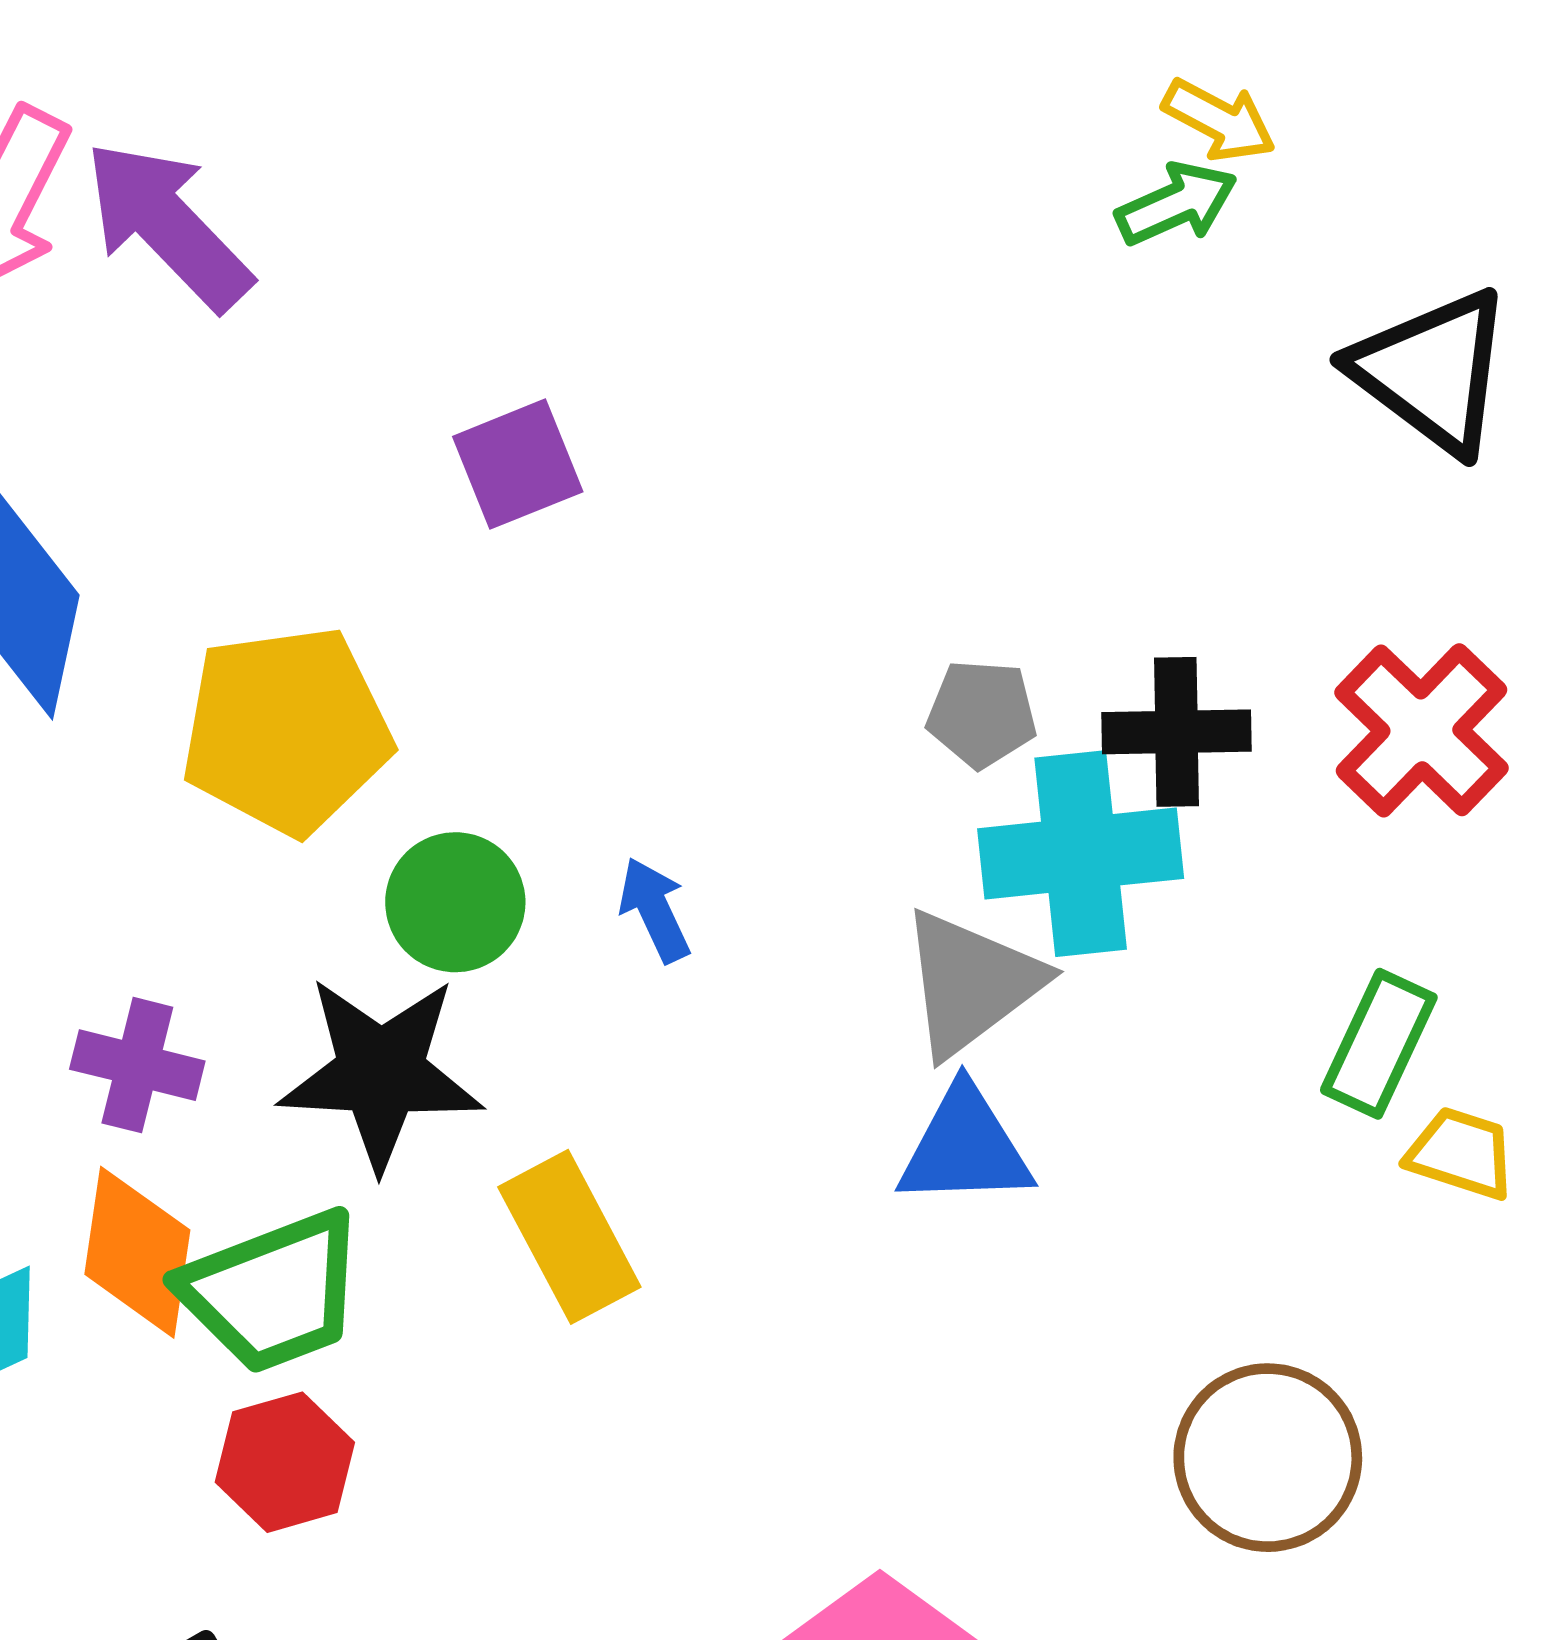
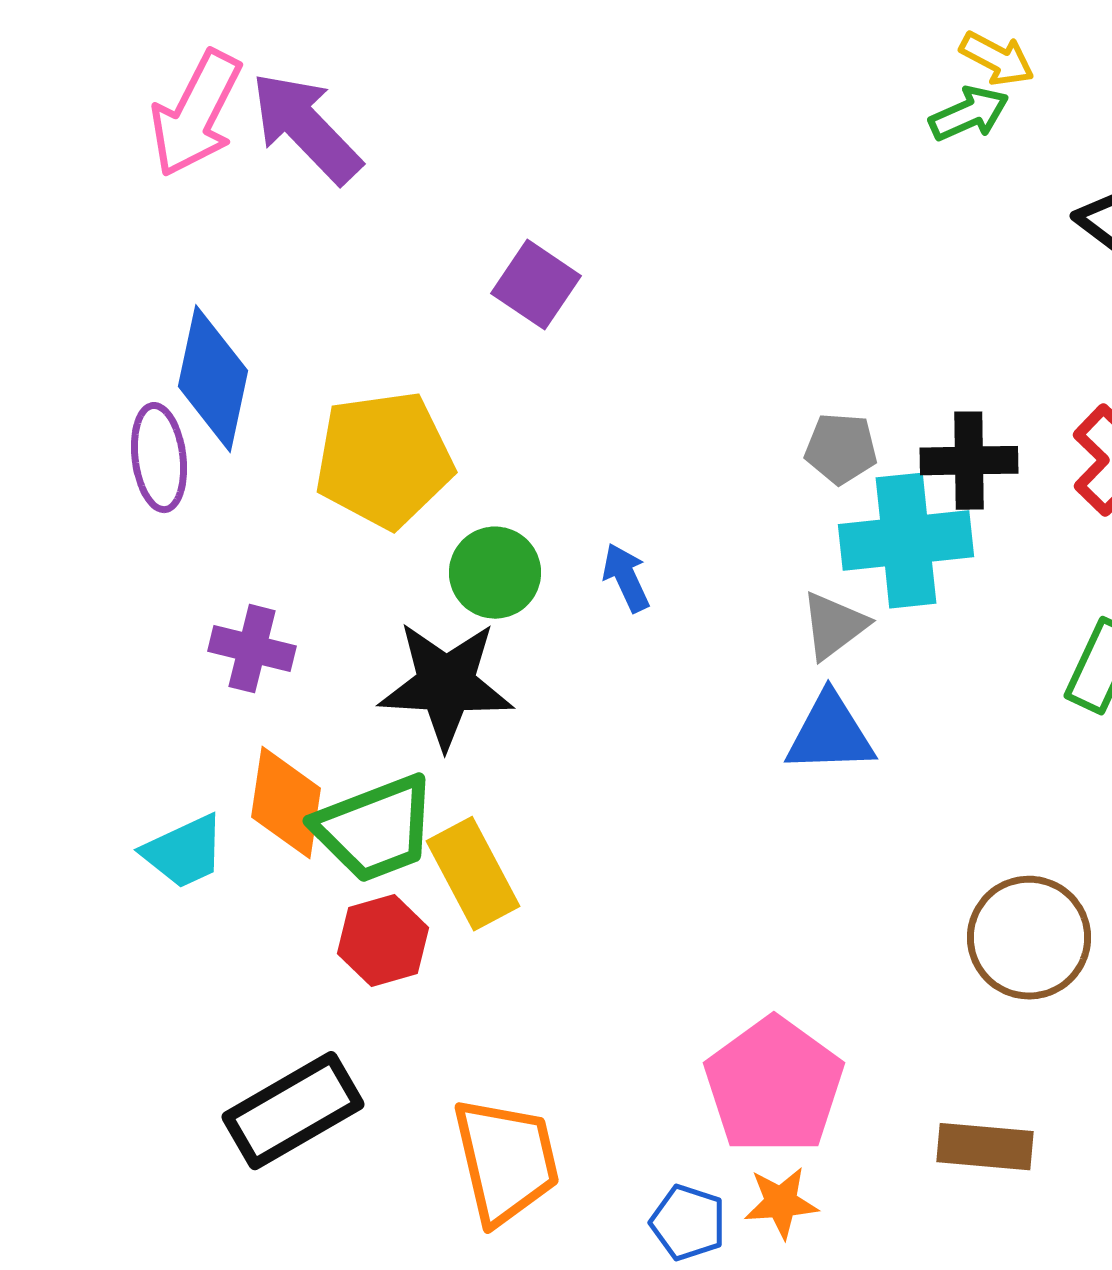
purple square: (518, 464) -> (536, 285), turned -34
gray triangle: (971, 983) -> (834, 626), size x0.7
purple cross: (137, 1065) -> (252, 649), moved
yellow rectangle: (569, 1237) -> (473, 874), moved

